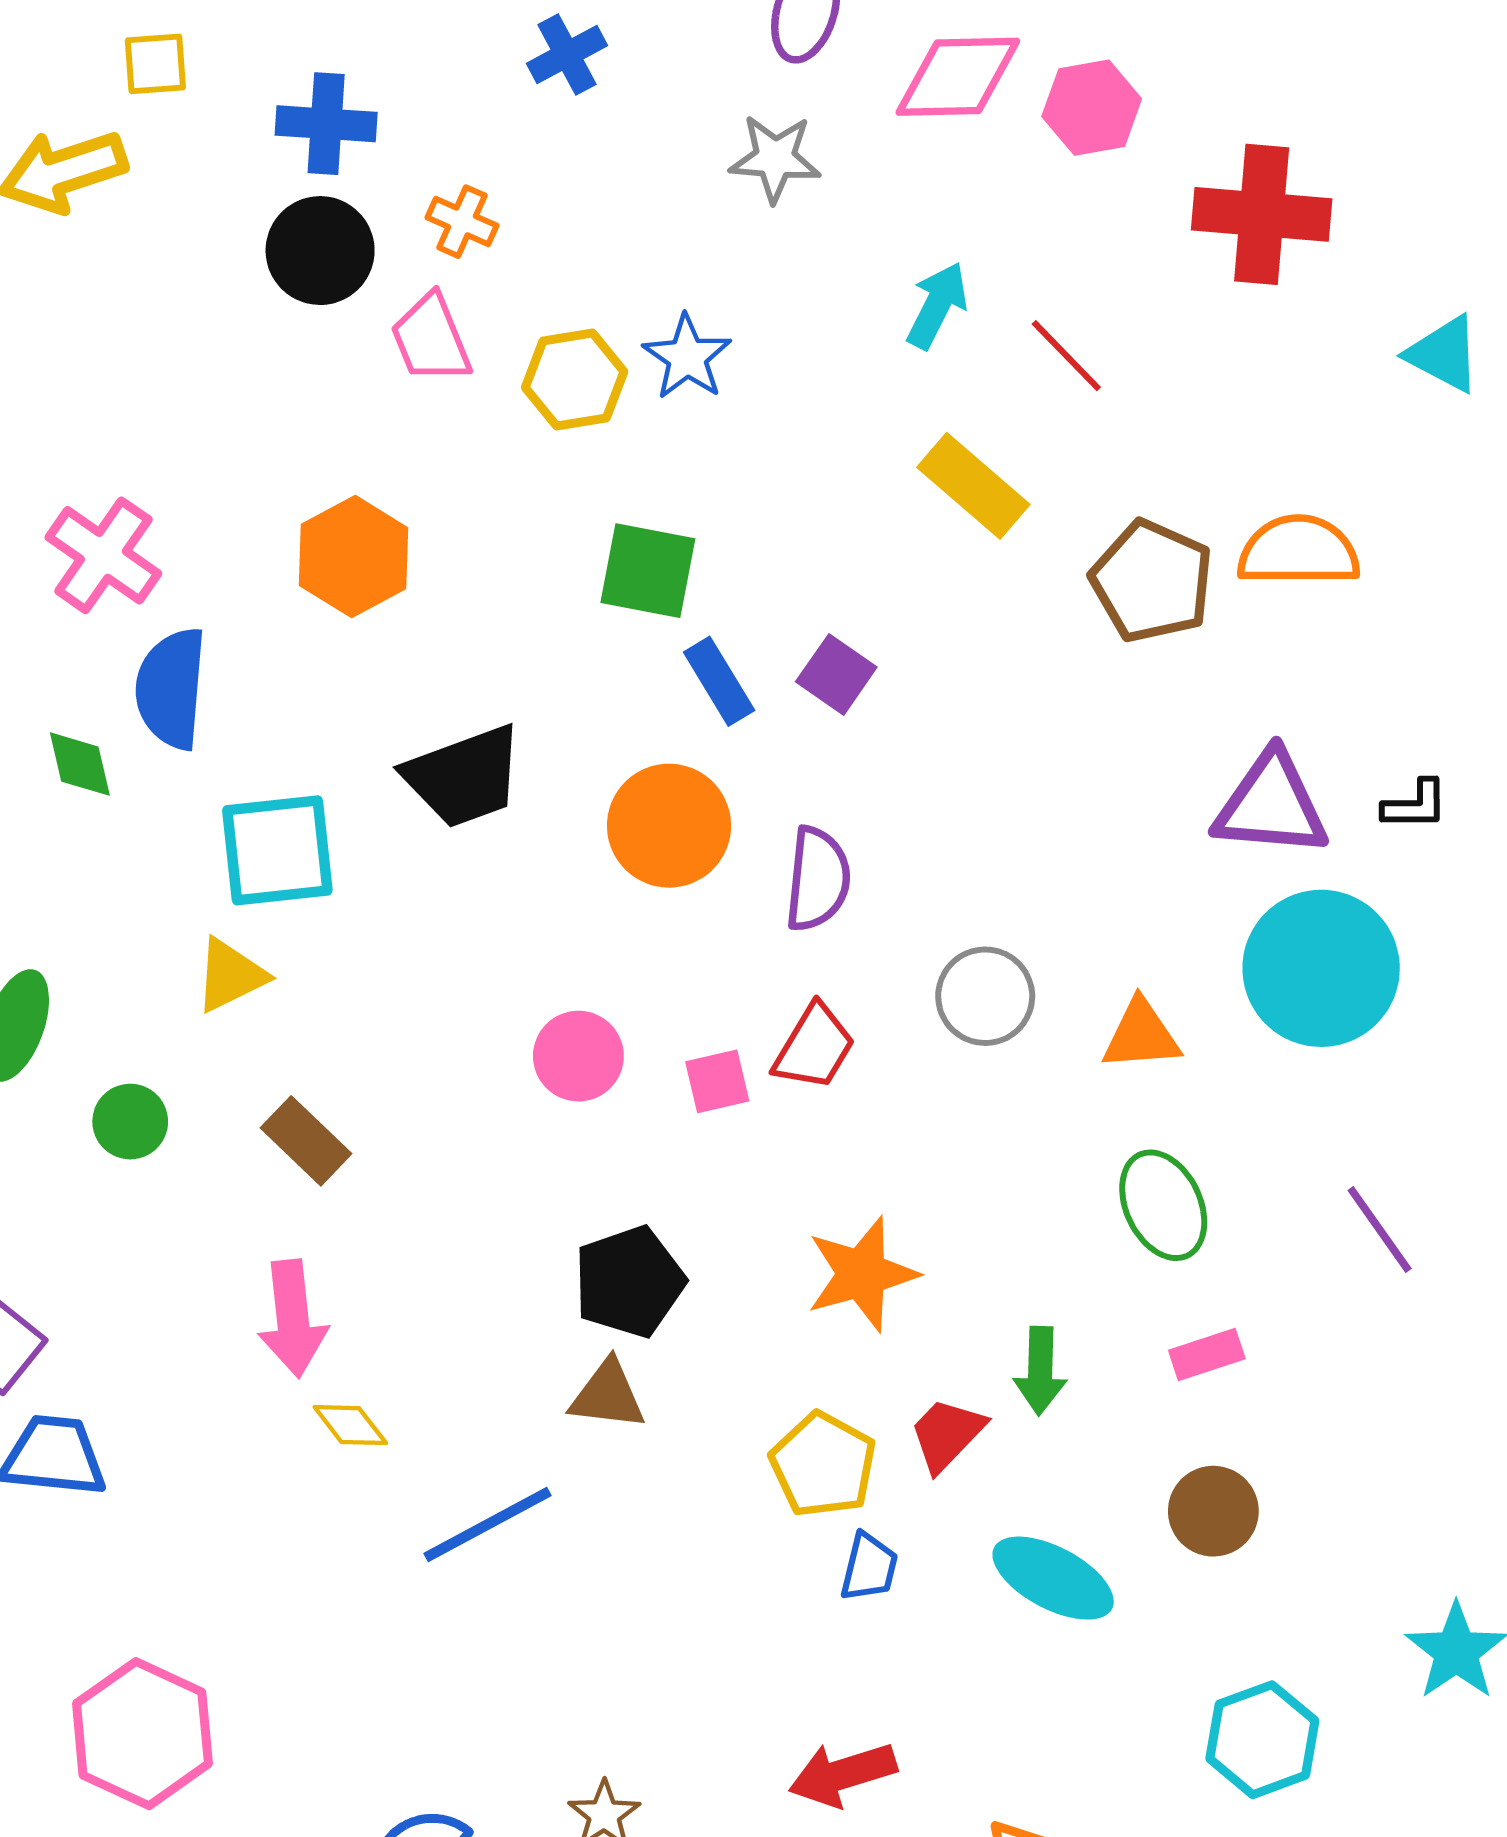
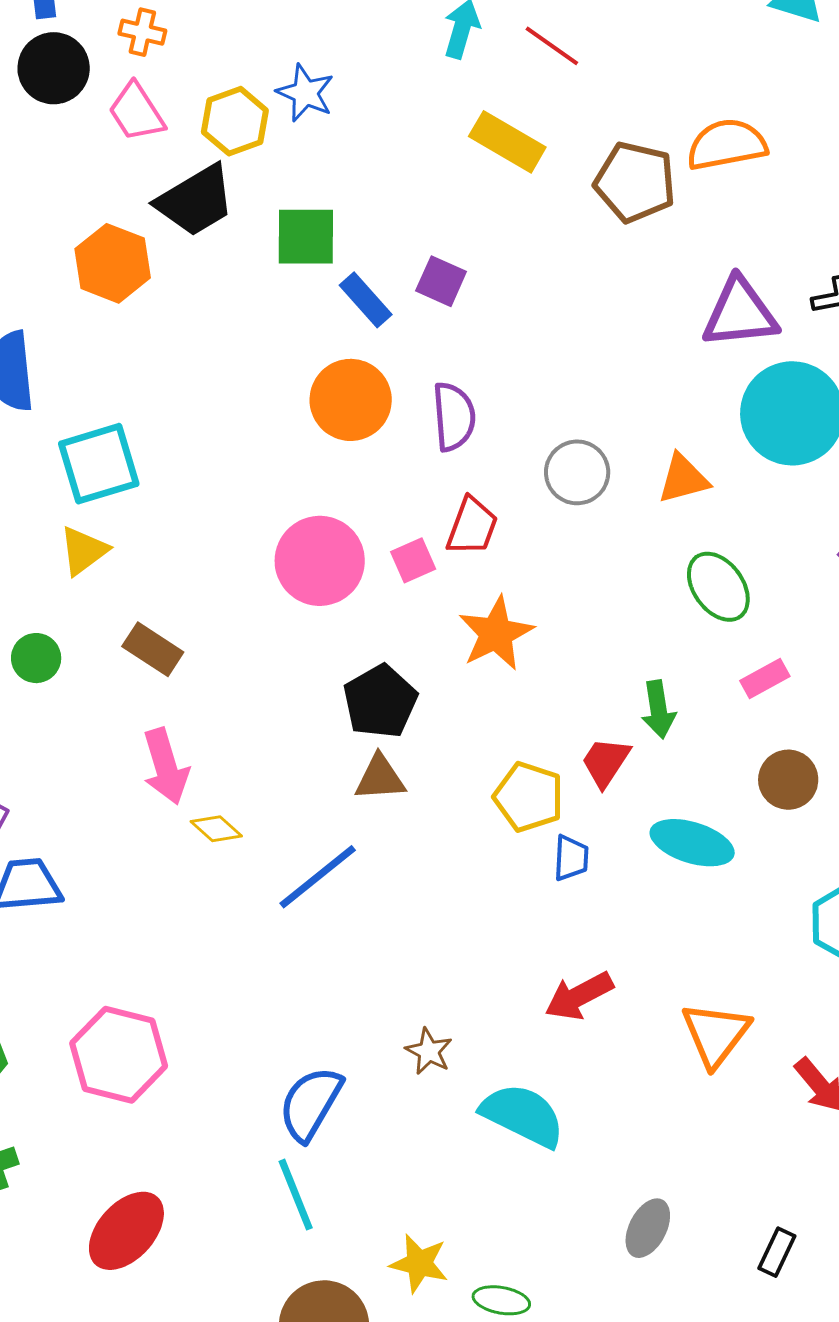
black trapezoid: (464, 777) -> (196, 201), moved
pink circle: (578, 1056) -> (320, 561), size x1.5
orange star: (862, 1274) -> (496, 633), moved

